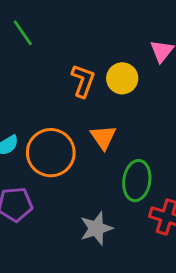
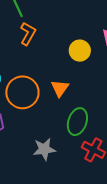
orange L-shape: (83, 81) -> (28, 34), moved

